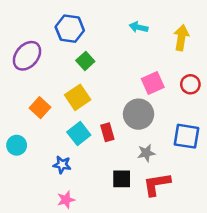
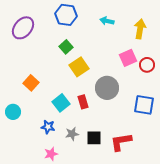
blue hexagon: (70, 29) -> (66, 15), moved
purple ellipse: (27, 56) -> (23, 28), moved
pink square: (153, 83) -> (128, 58), moved
yellow square: (78, 97) -> (79, 67), moved
gray star: (146, 153) -> (72, 134), moved

